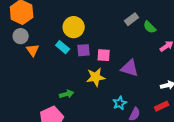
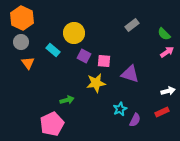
green semicircle: (150, 27) -> (164, 34), moved
cyan rectangle: (63, 47) -> (53, 50), moved
orange triangle: (33, 50) -> (28, 63), moved
purple square: (84, 50) -> (84, 56), turned 32

